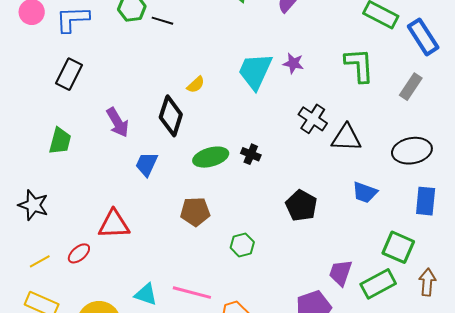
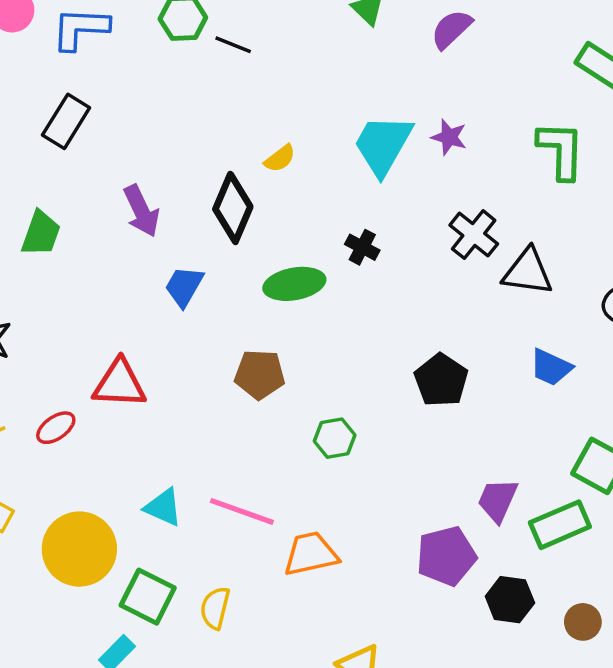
black cross: (251, 154) -> (362, 247), moved

